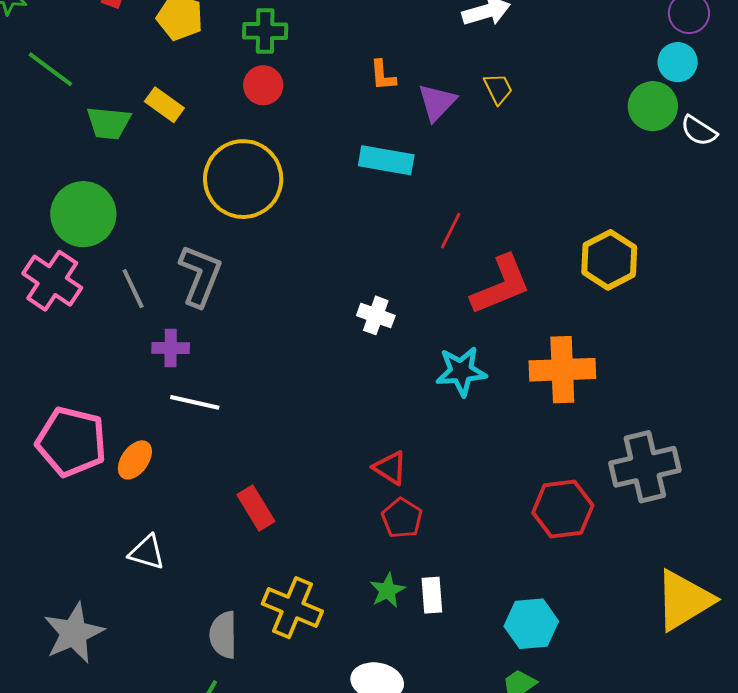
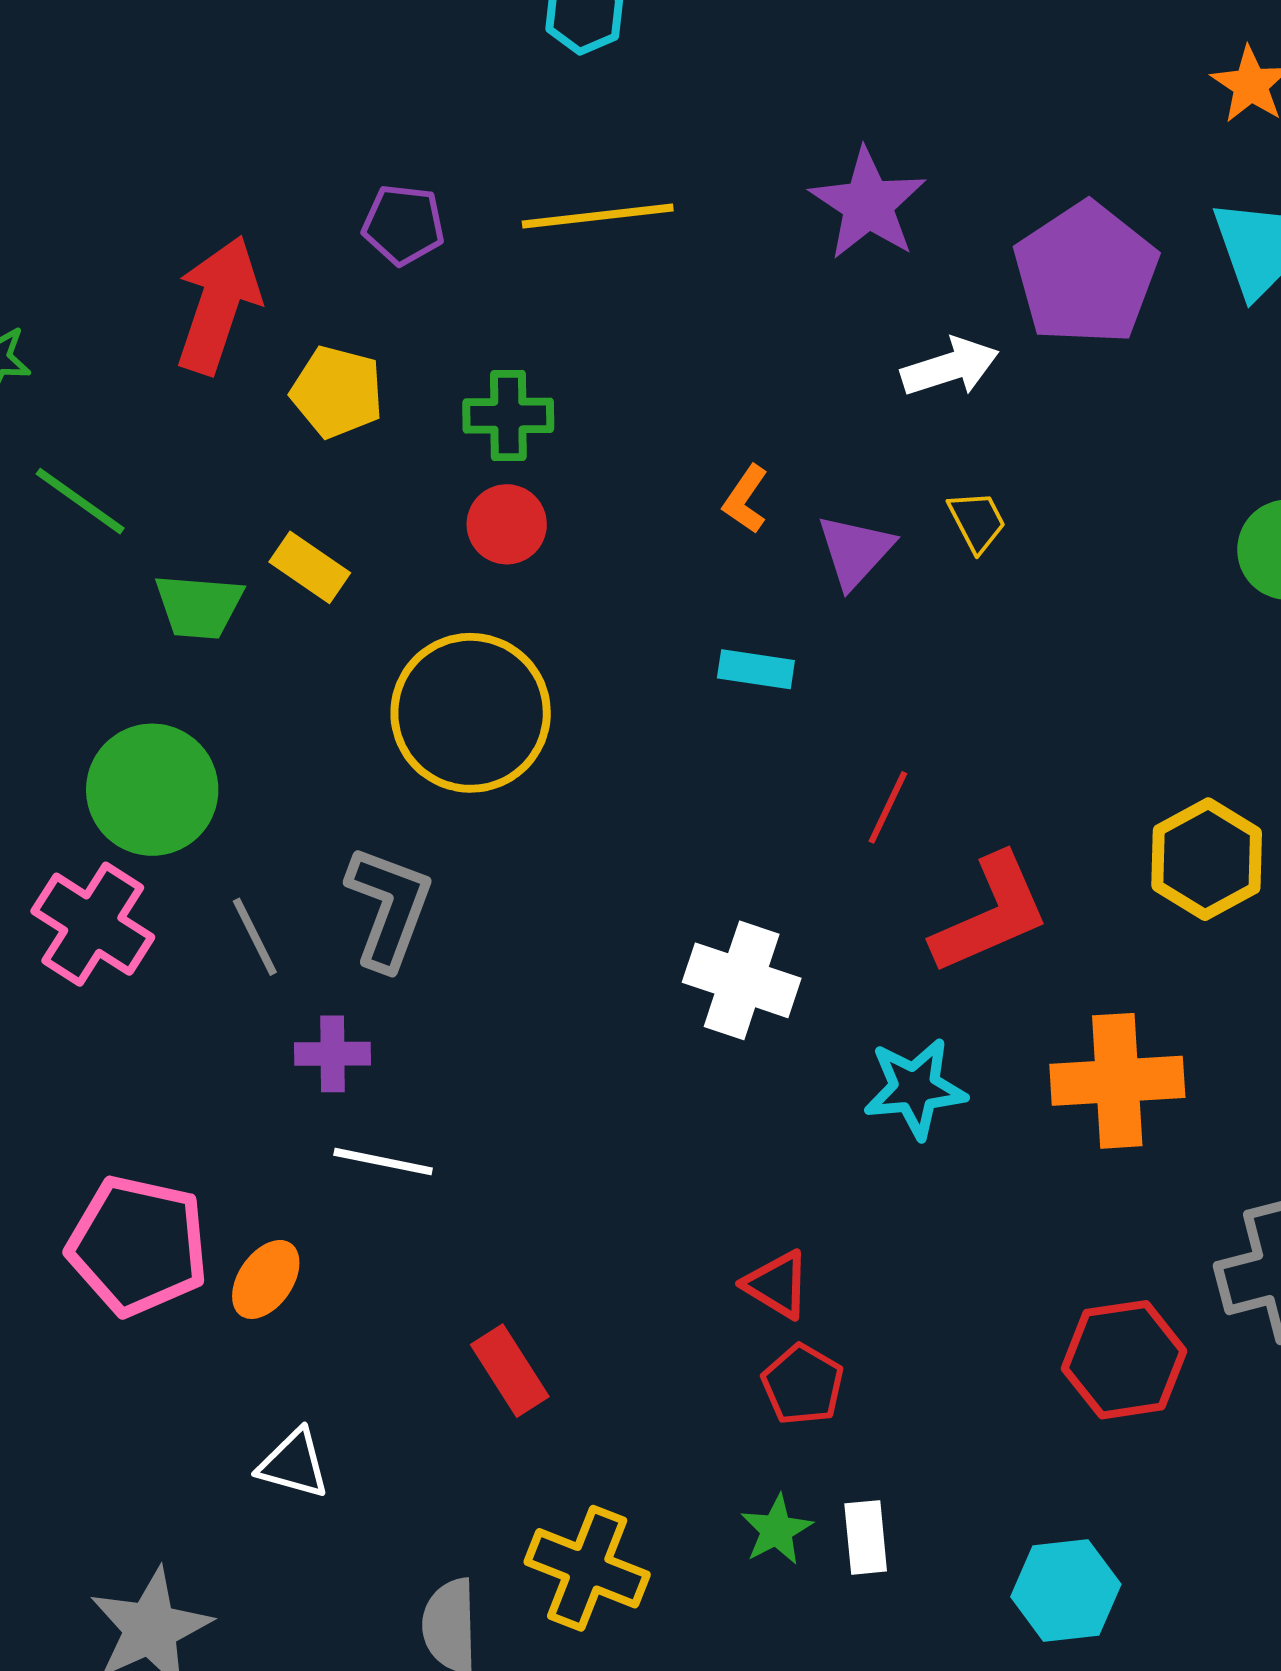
orange L-shape: (383, 75) -> (746, 499), turned 40
cyan rectangle: (386, 160) -> (756, 669), size x0.7
white cross: (376, 315) -> (742, 980), size x1.5

